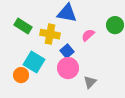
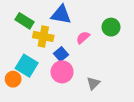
green rectangle: (23, 26) -> (25, 21), moved
gray triangle: (90, 82) -> (93, 83), moved

